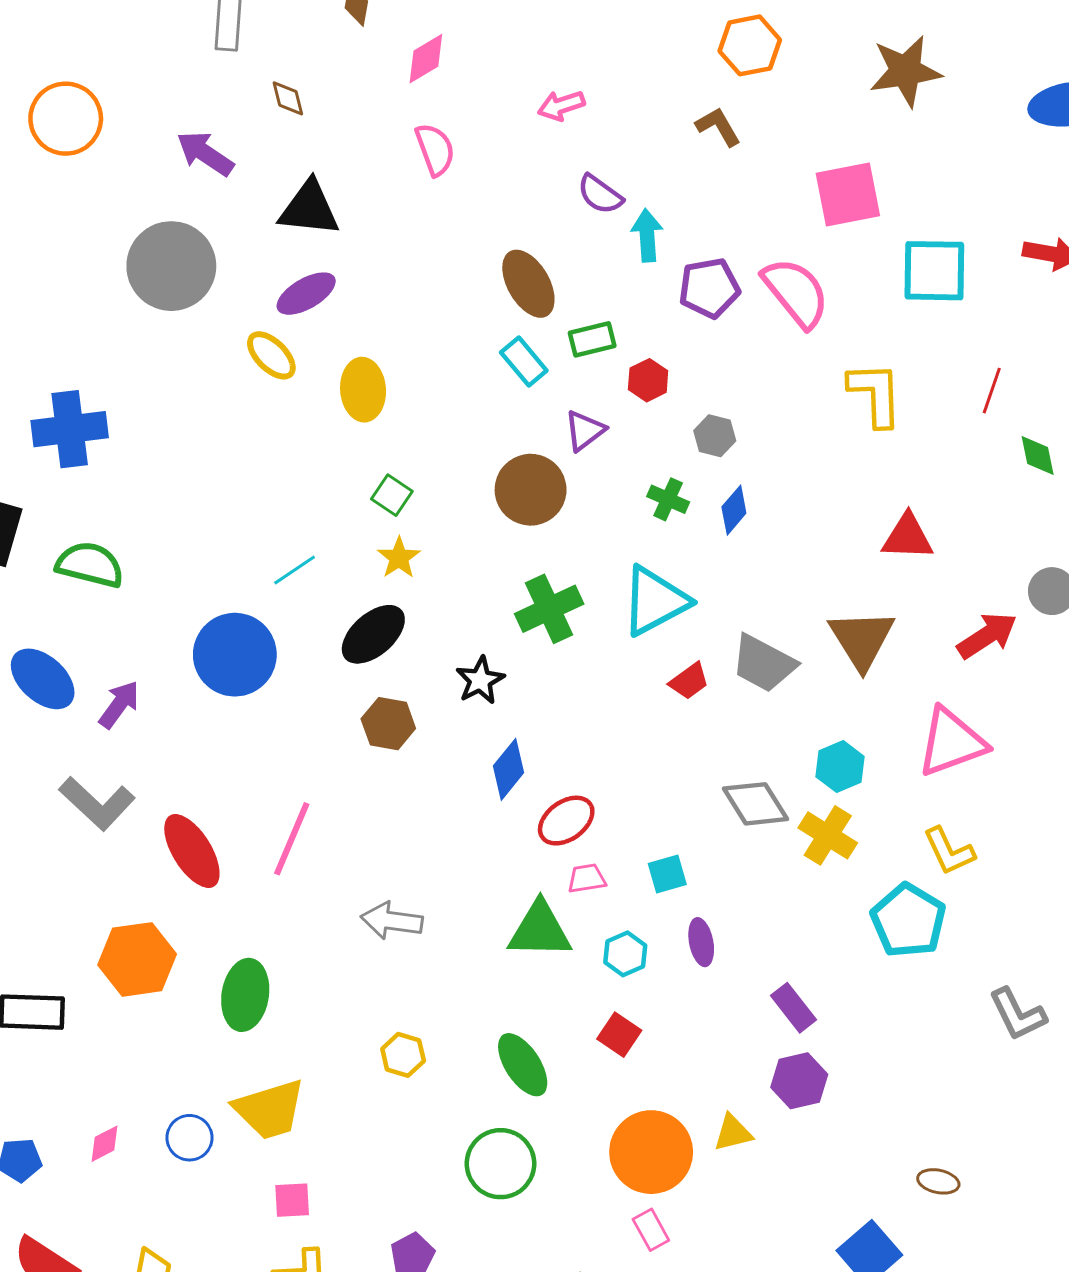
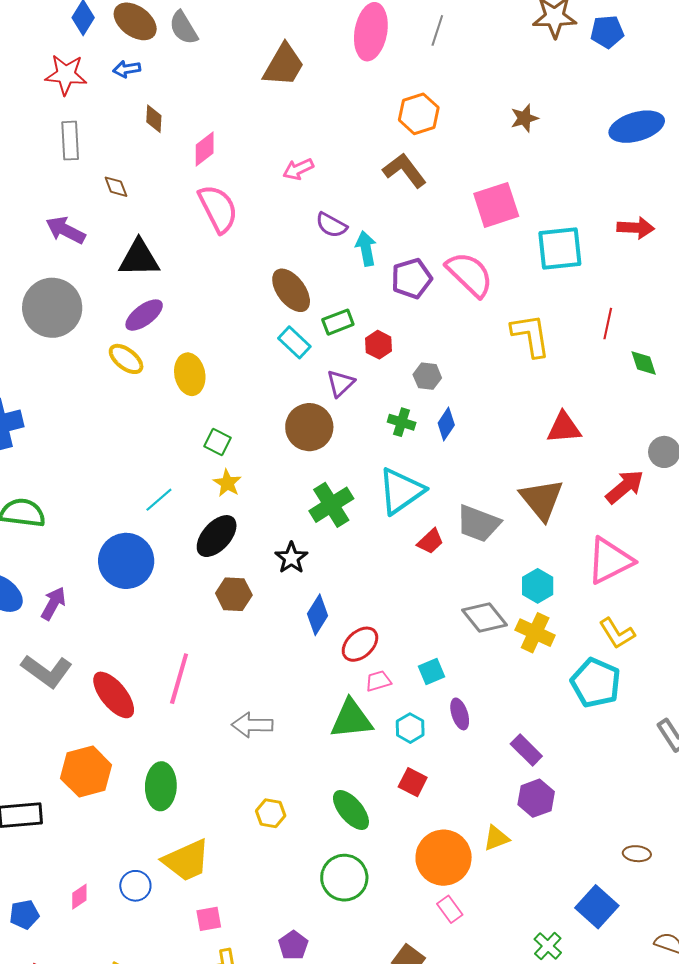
brown star: (905, 71) -> (524, 118), size x0.6
brown L-shape: (718, 127) -> (404, 170), size x1.4
pink semicircle: (435, 149) -> (218, 209), size x1.4

